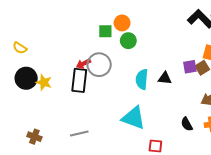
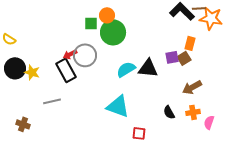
green circle: (128, 41) -> (113, 32), size x1.6
black triangle: (165, 78) -> (148, 68), size x1.5
cyan semicircle: (142, 79) -> (126, 69), turned 54
black rectangle: (79, 80) -> (66, 70), turned -35
gray line: (79, 134) -> (52, 101), moved

